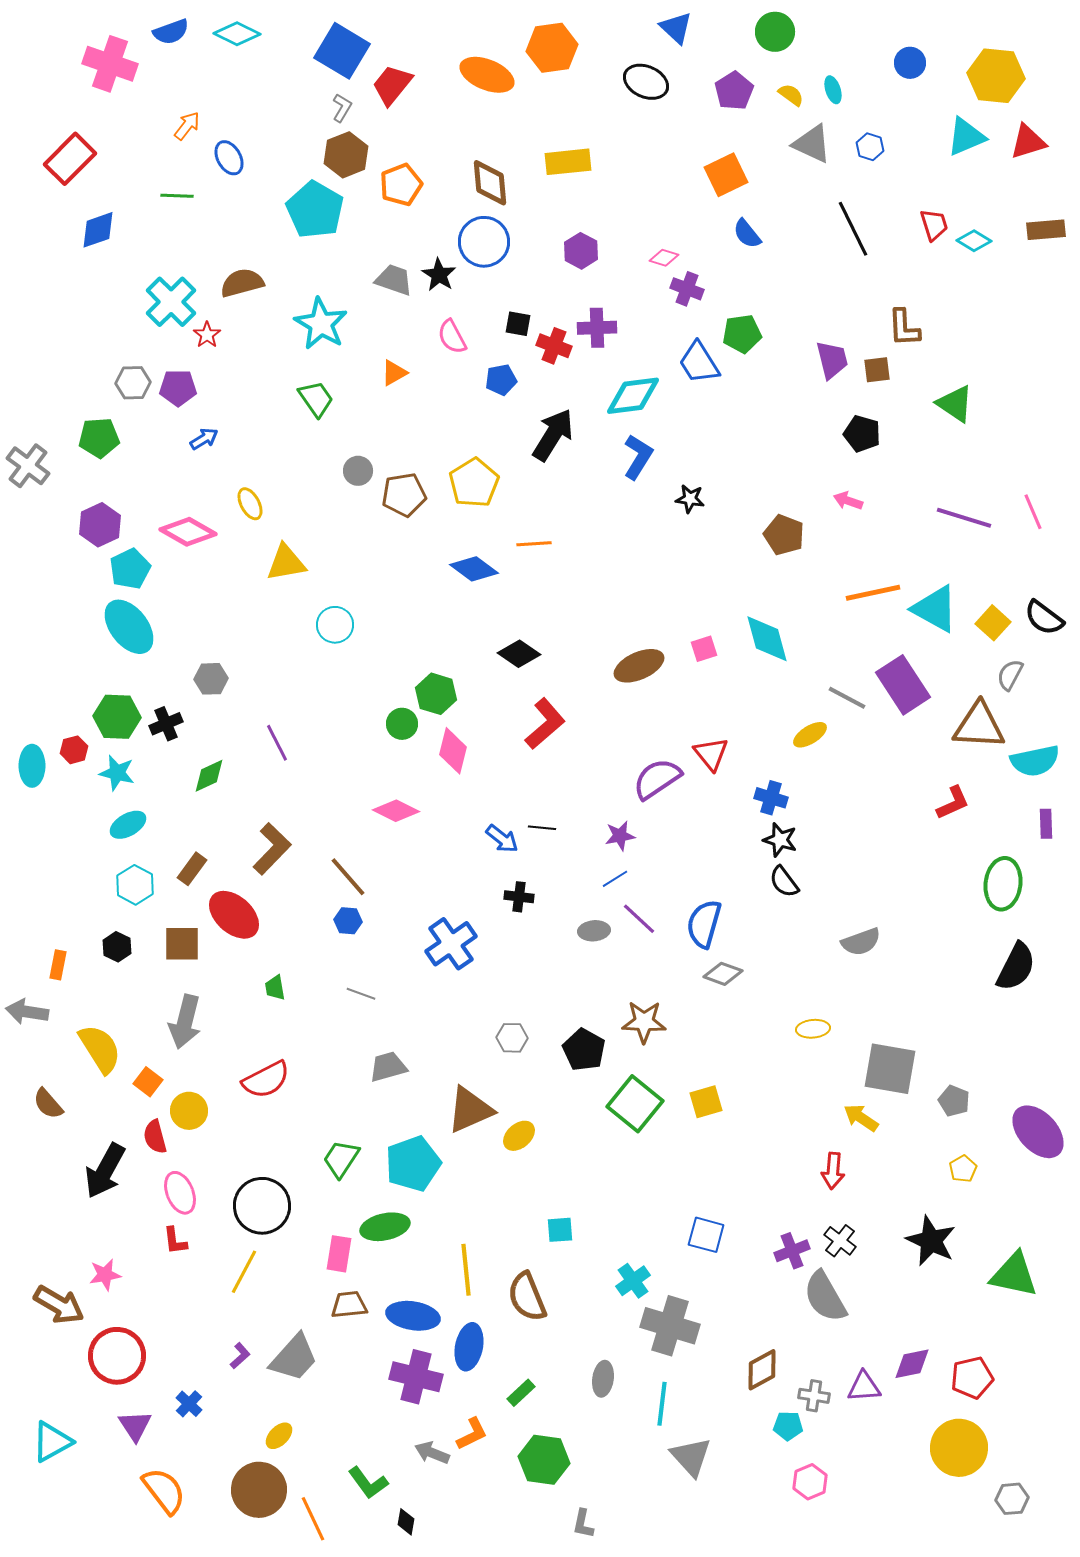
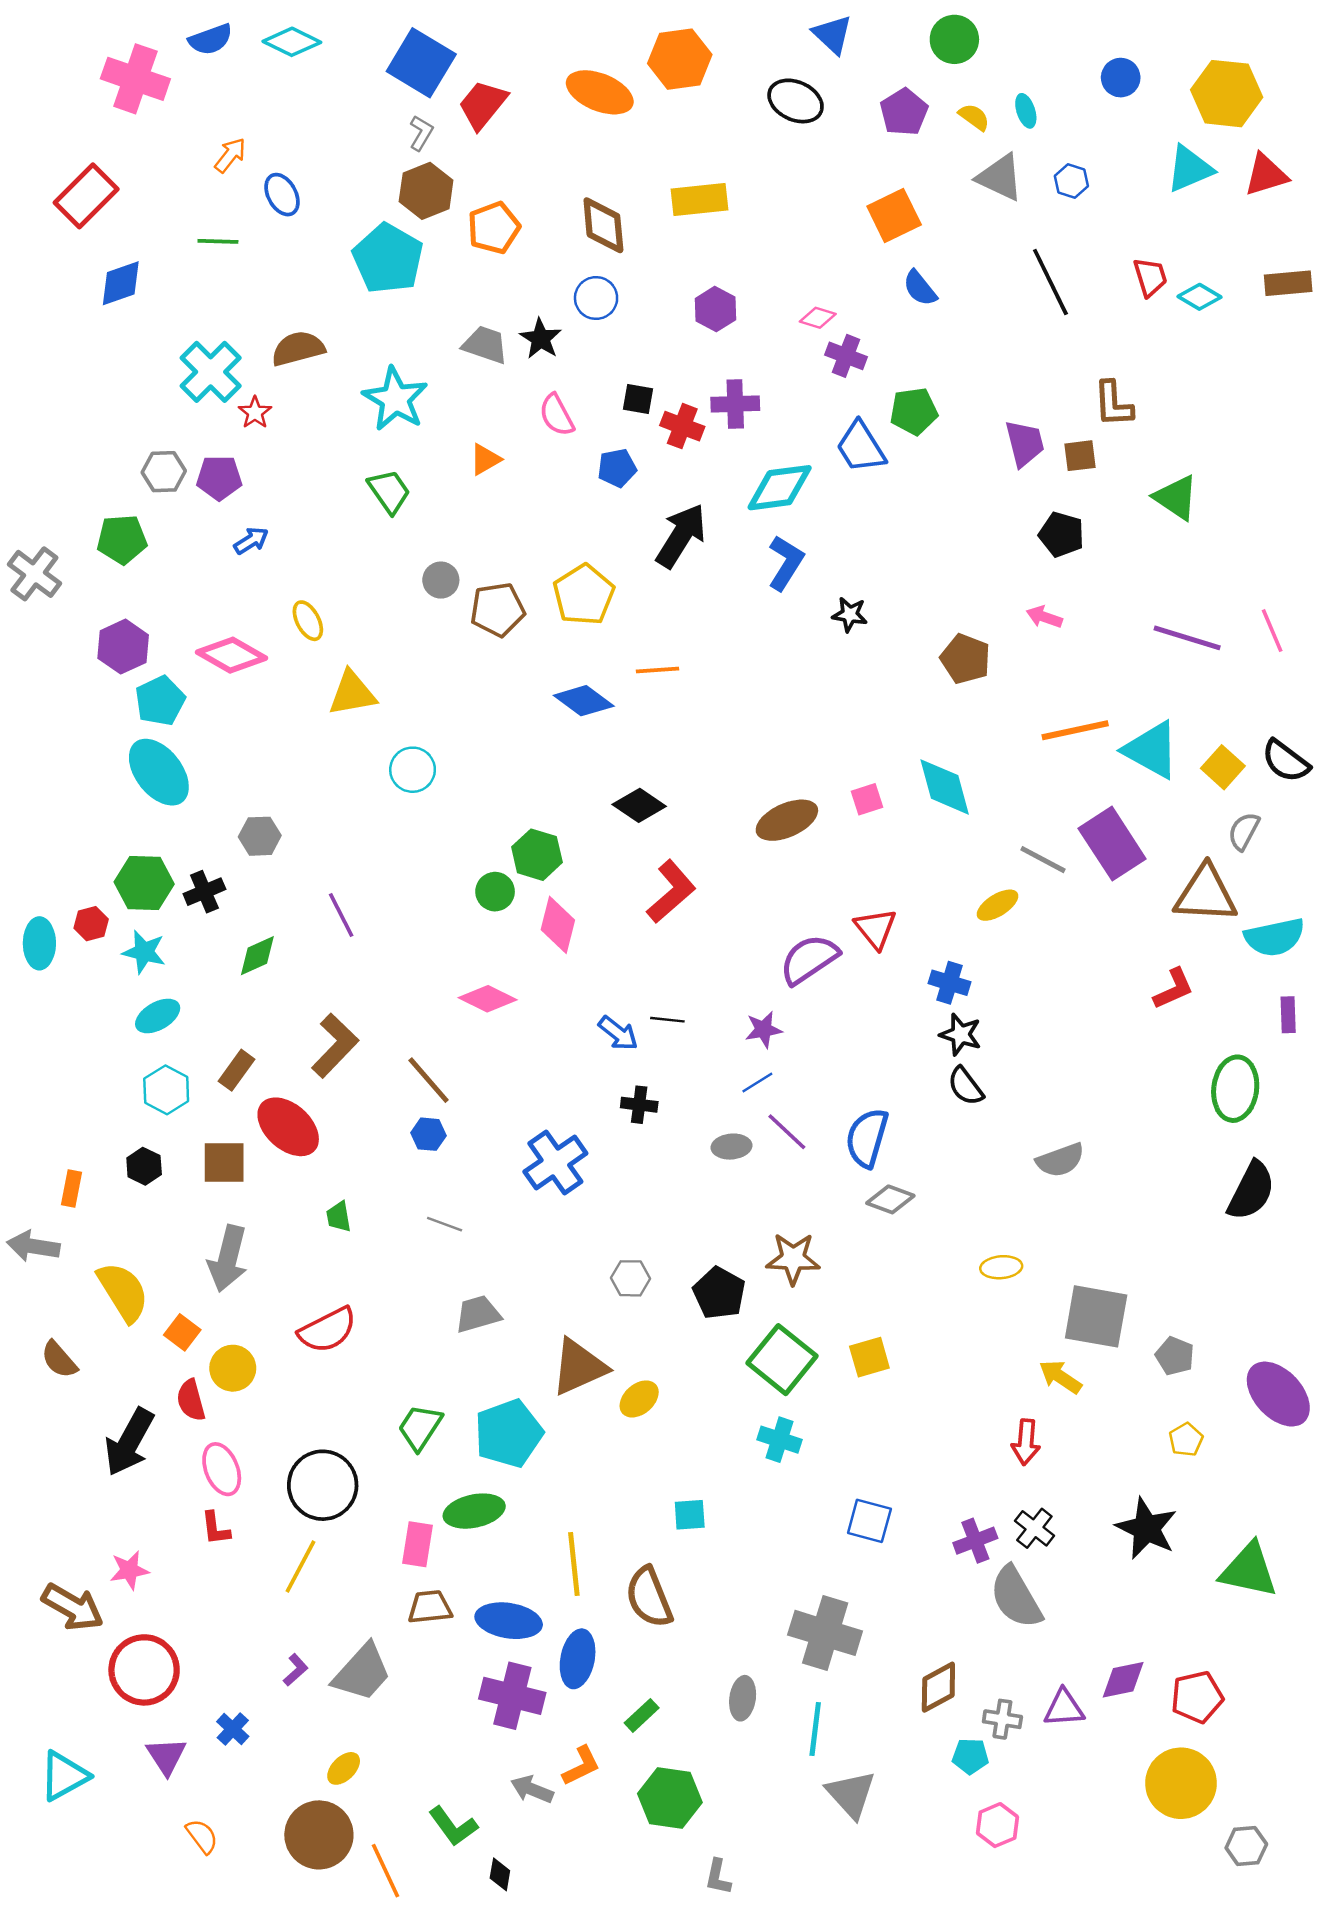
blue circle: (484, 242) -> (596, 298), size x0.7
cyan cross: (633, 1281) -> (780, 1440), moved, turned -36
orange semicircle: (164, 1491) -> (202, 1836), size x0.6

